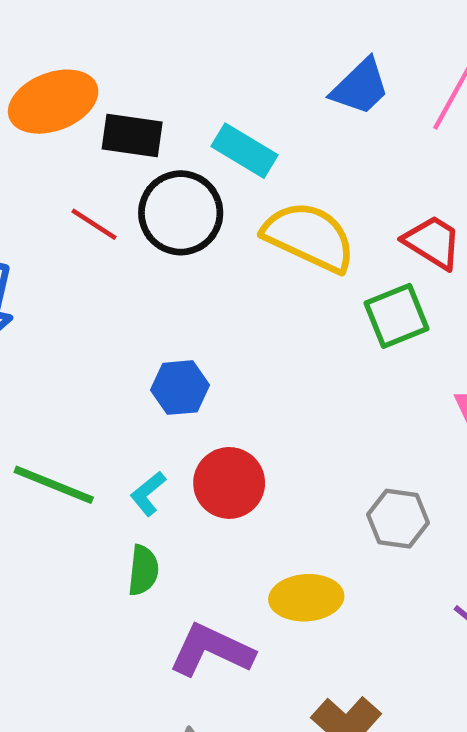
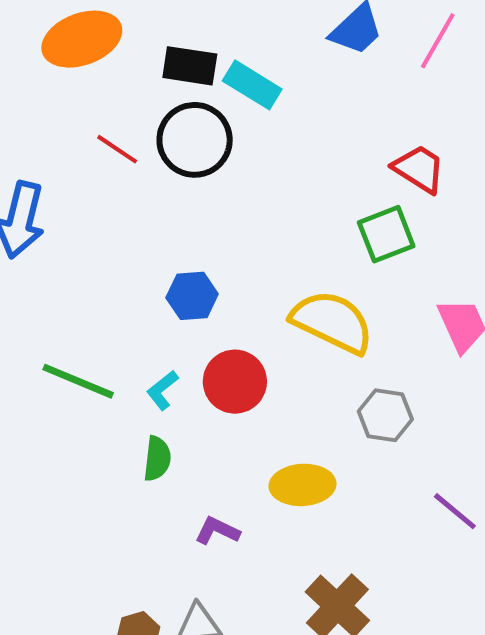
black rectangle: (132, 136) -> (190, 66), moved
yellow semicircle: (309, 237) -> (332, 322), moved
purple L-shape: (211, 650) -> (217, 531), size x0.6

